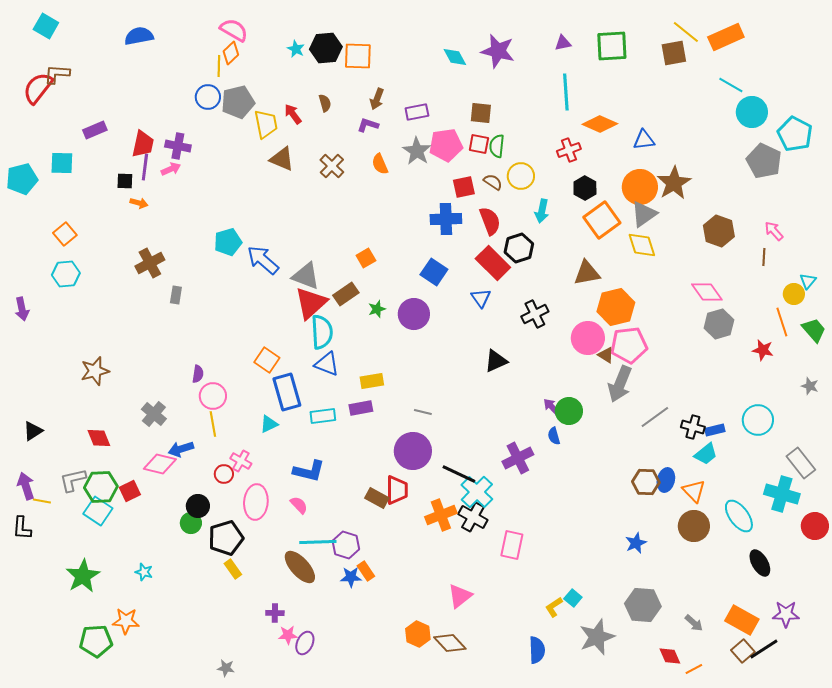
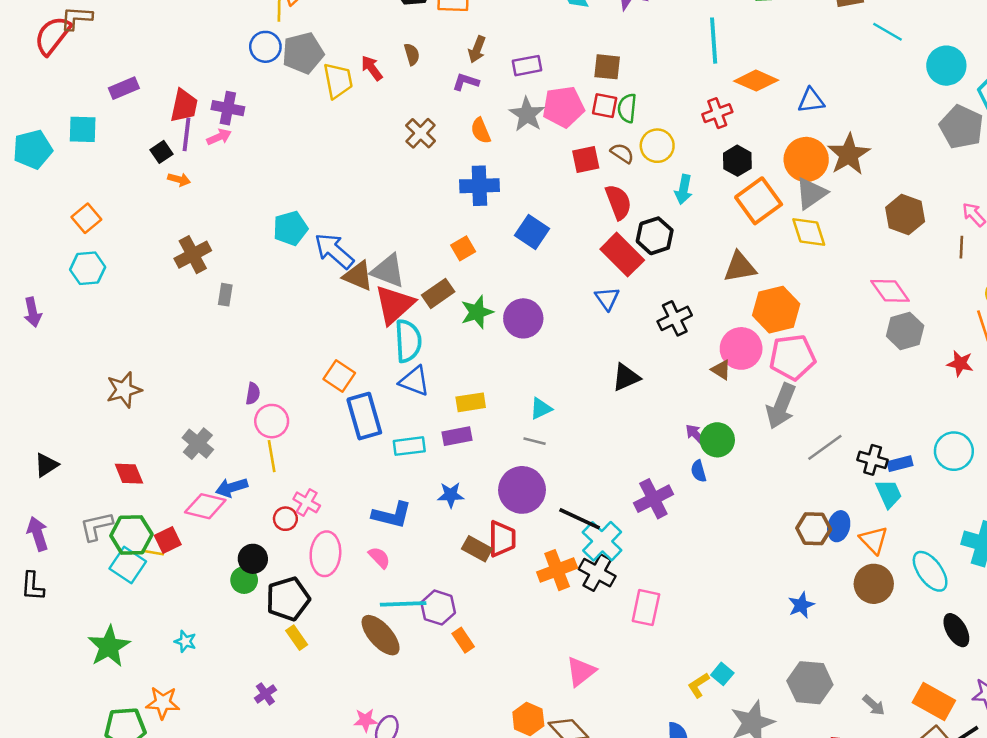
cyan line: (731, 85) -> (888, 32), moved
brown triangle: (282, 159) -> (358, 276), moved
black square: (125, 181) -> (161, 152), turned -36
blue cross: (446, 219) -> (479, 186), moved
blue square: (434, 272) -> (532, 232), moved
green star: (377, 309) -> (477, 312), size x1.5
brown triangle: (606, 355) -> (721, 370), moved
cyan triangle: (269, 424) -> (541, 409), moved
cyan trapezoid: (706, 454) -> (889, 494), turned -75
yellow line: (42, 501) -> (153, 553), moved
blue star: (351, 577) -> (451, 495), moved
purple cross: (275, 613) -> (265, 694), moved, turned -36

